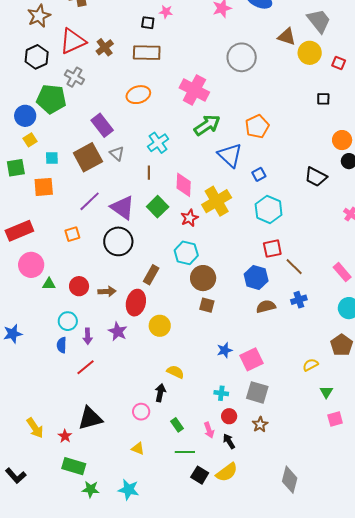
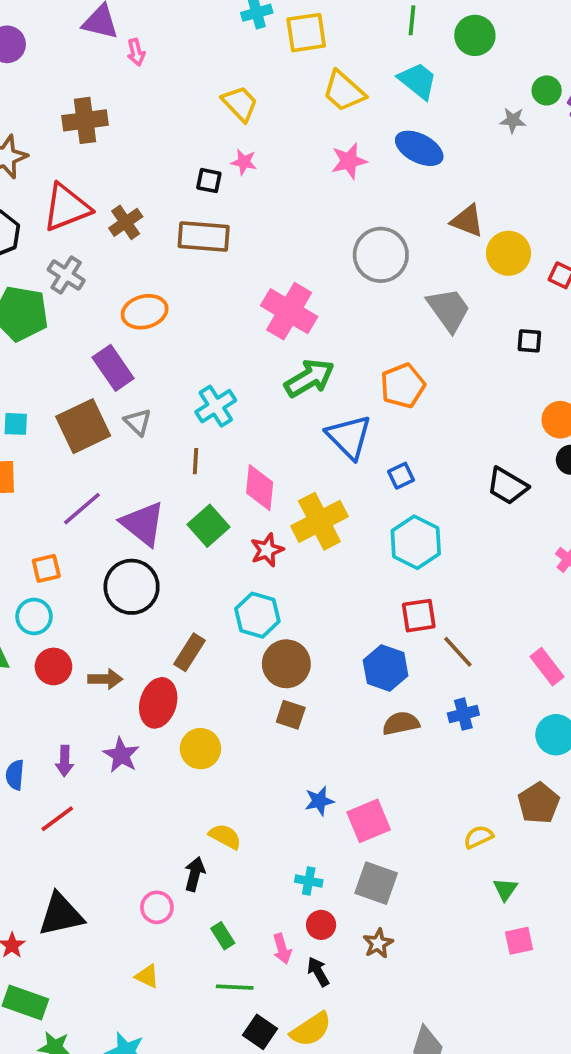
gray trapezoid: (319, 21) -> (449, 310), moved
orange ellipse: (138, 95) -> (145, 312), moved
cyan circle: (68, 321) -> (34, 616), moved

